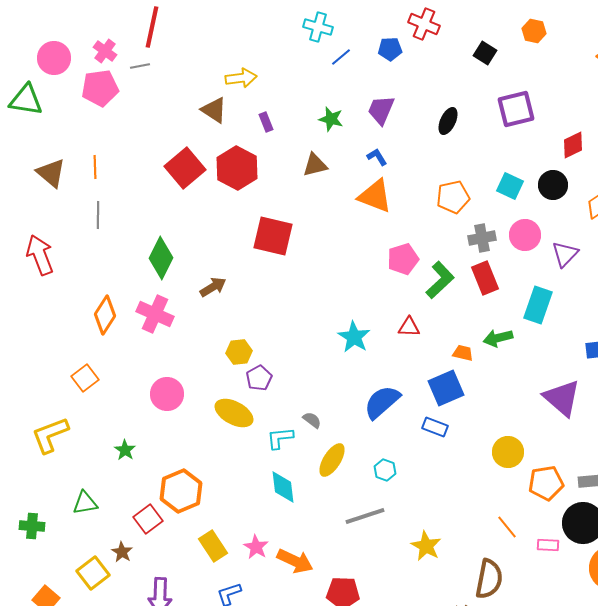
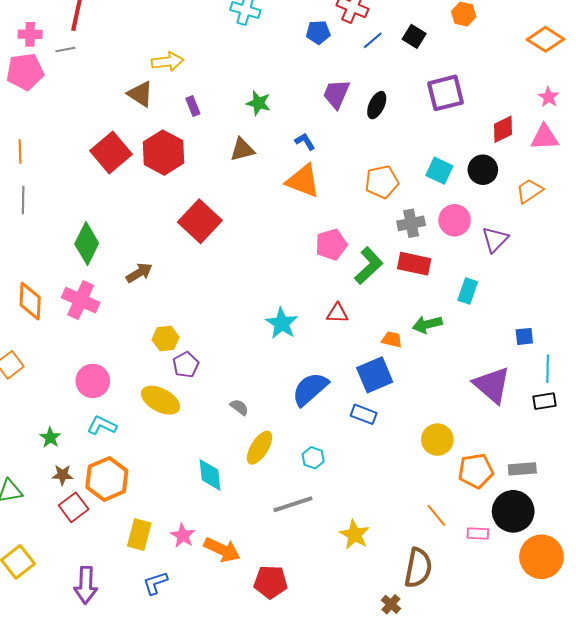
pink cross: (105, 51) -> (30, 34), turned -35
blue line: (341, 57) -> (373, 40), moved
purple trapezoid: (381, 110) -> (336, 94), moved
red square: (273, 236) -> (200, 221), turned 30
red rectangle: (485, 278) -> (414, 264), turned -56
cyan rectangle: (538, 305) -> (468, 291), size x0.7
orange diamond: (105, 315) -> (30, 301), turned -30
cyan L-shape: (280, 438) -> (102, 425), moved, turned 32
yellow rectangle: (213, 546) -> (139, 535), turned 48
brown star: (122, 552) -> (62, 475), moved, turned -30

